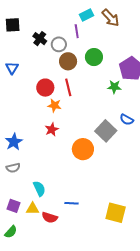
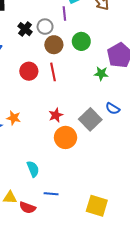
black cross: (40, 39) -> (25, 29), moved
orange star: (54, 105) -> (14, 118), moved
red star: (52, 129) -> (56, 115), moved
cyan semicircle: (39, 189) -> (33, 169), moved

